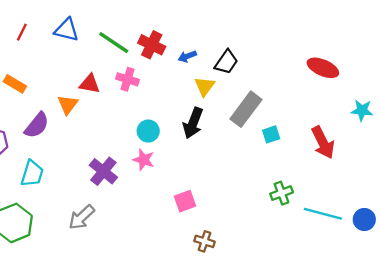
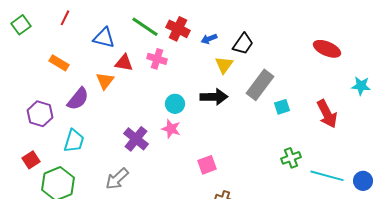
blue triangle: (67, 30) -> (104, 38), moved
black arrow: (193, 123) -> (214, 97), turned -112

